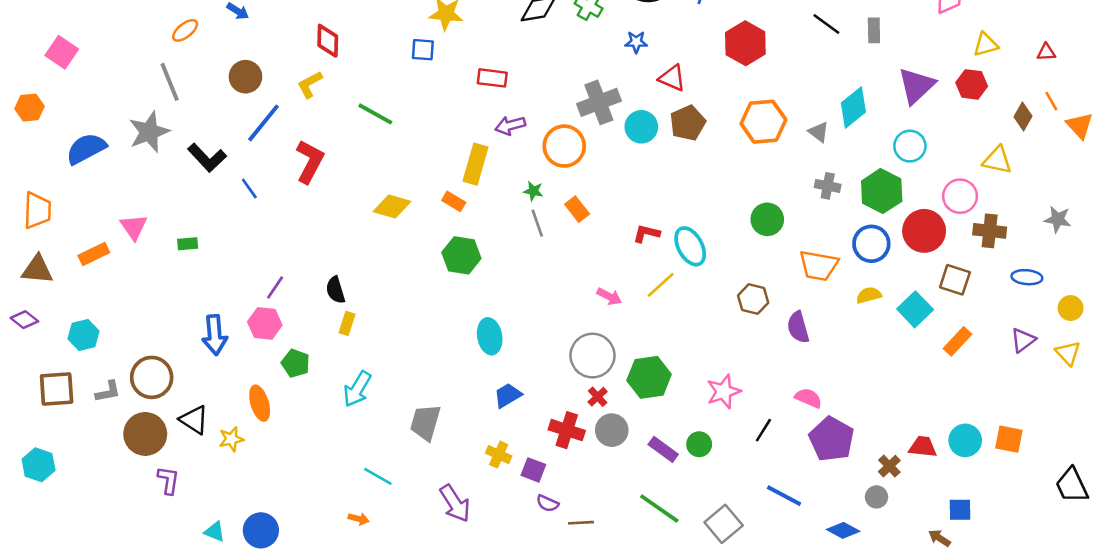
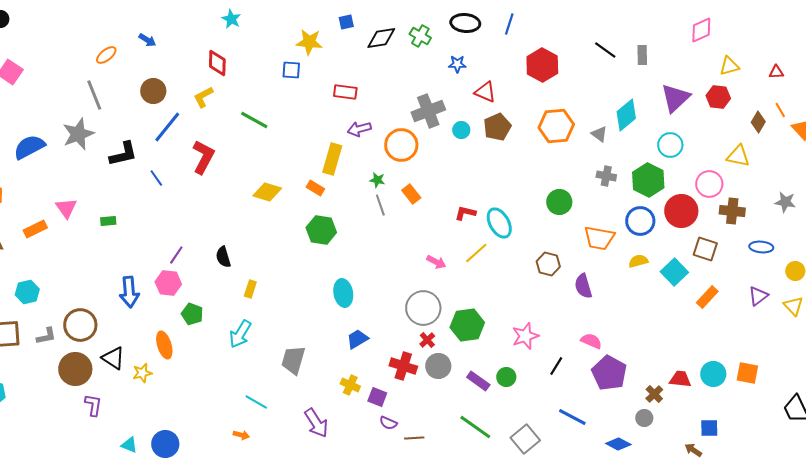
cyan circle: (641, 127) -> (461, 130), size x0.7
black L-shape: (207, 158) -> (123, 154), turned -60
yellow rectangle: (347, 323) -> (250, 289), moved

